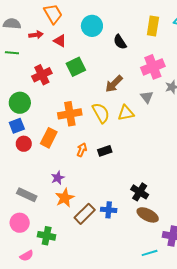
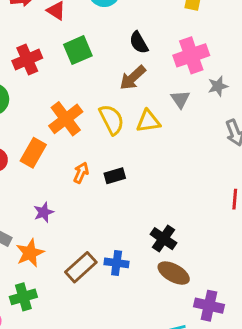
black semicircle: (120, 42) -> (139, 43), moved
orange cross: (70, 114) -> (66, 119), turned -30
orange star: (65, 198) -> (30, 253), moved
green cross: (47, 236) -> (23, 297), turned -30

